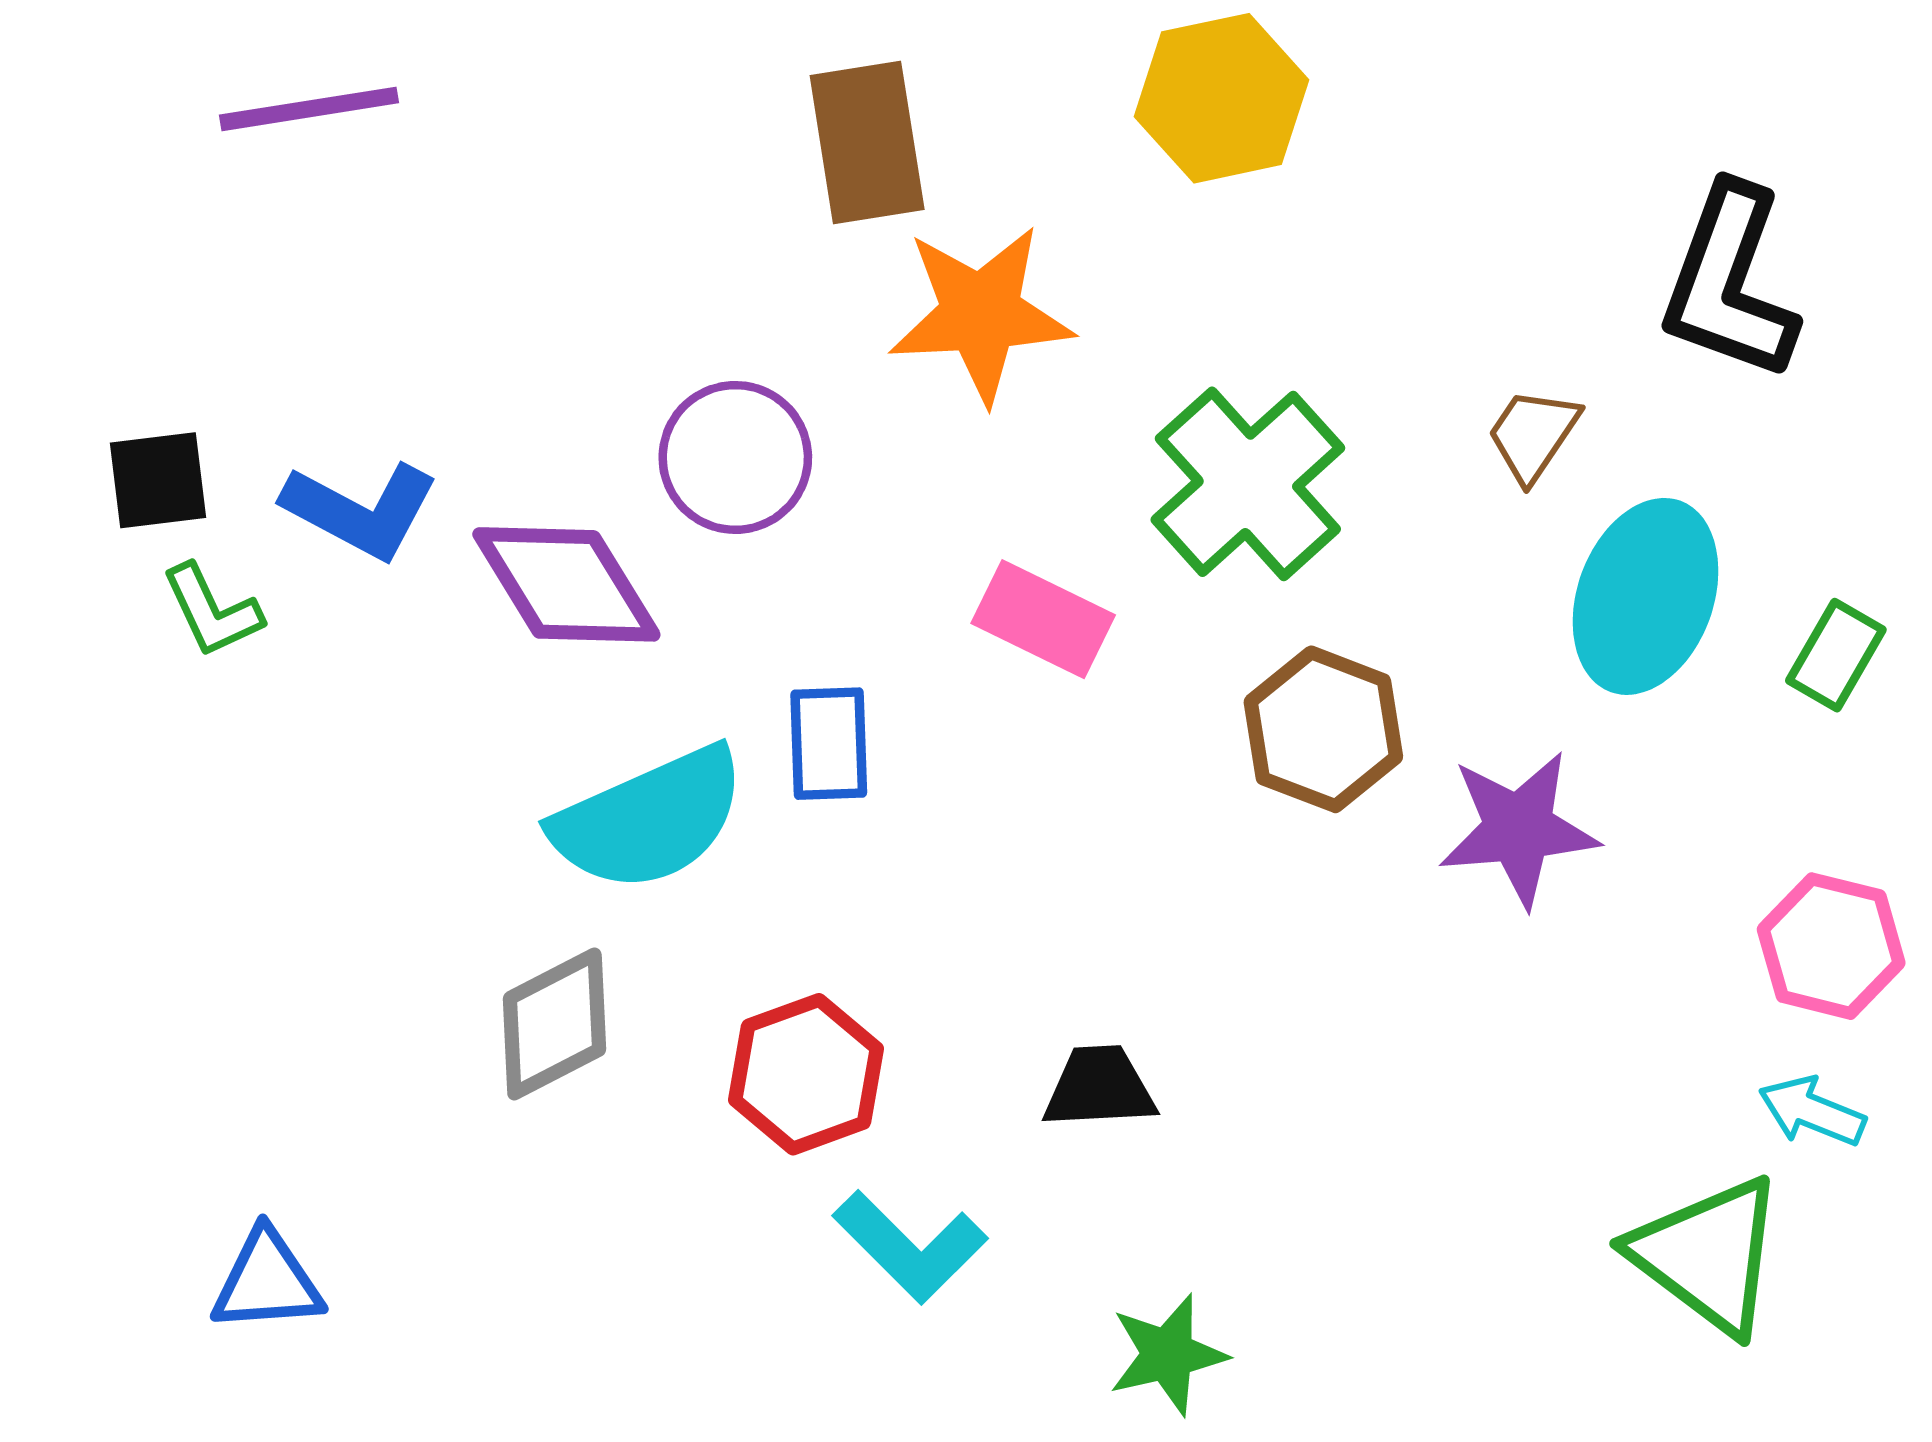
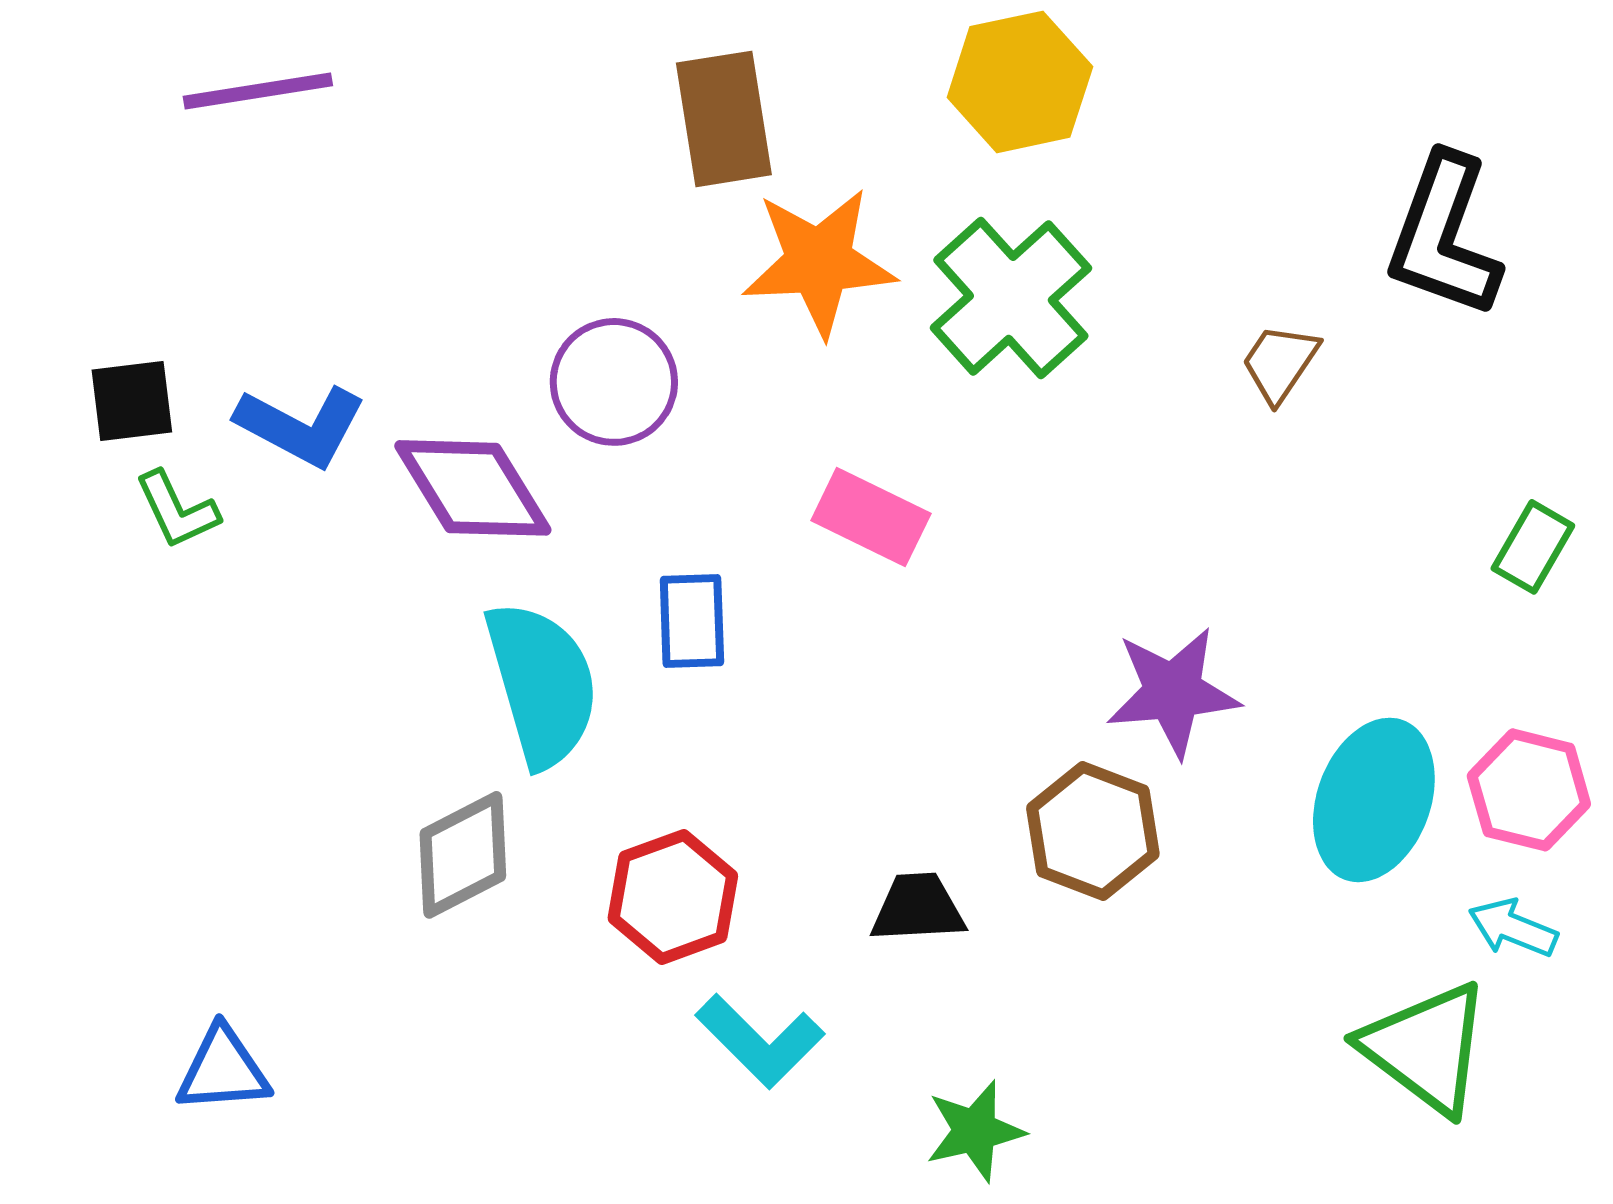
green cross: (1248, 484) -> (1011, 298), moved
cyan ellipse: (1646, 596) -> (1374, 800), moved
brown hexagon: (1323, 729) -> (1093, 831), moved
cyan semicircle: (649, 819) -> (542, 684), turned -82
purple star: (1519, 829) -> (1173, 692), moved

